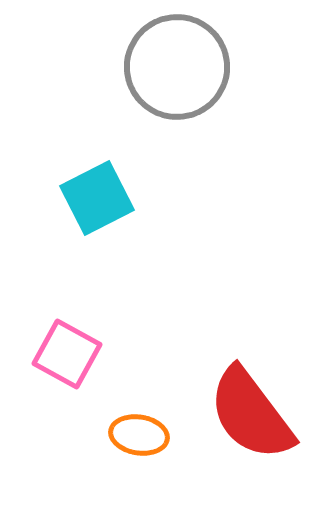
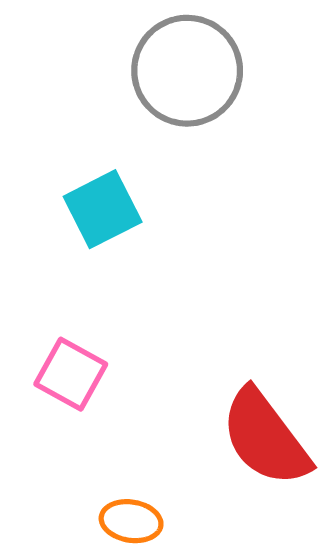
orange ellipse: (139, 435) -> (131, 521), moved

